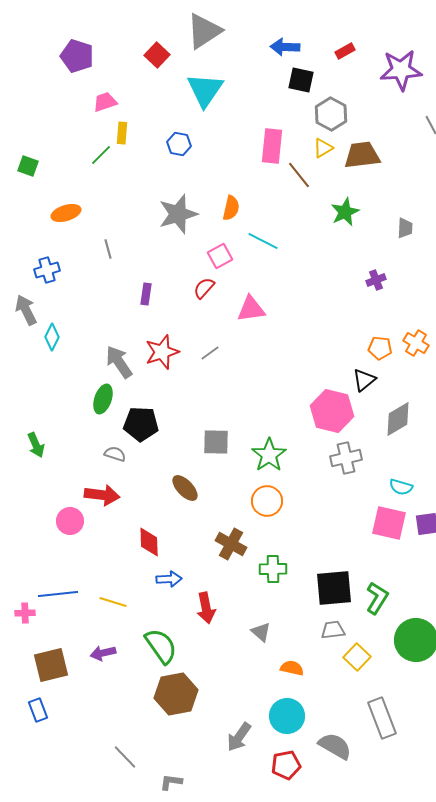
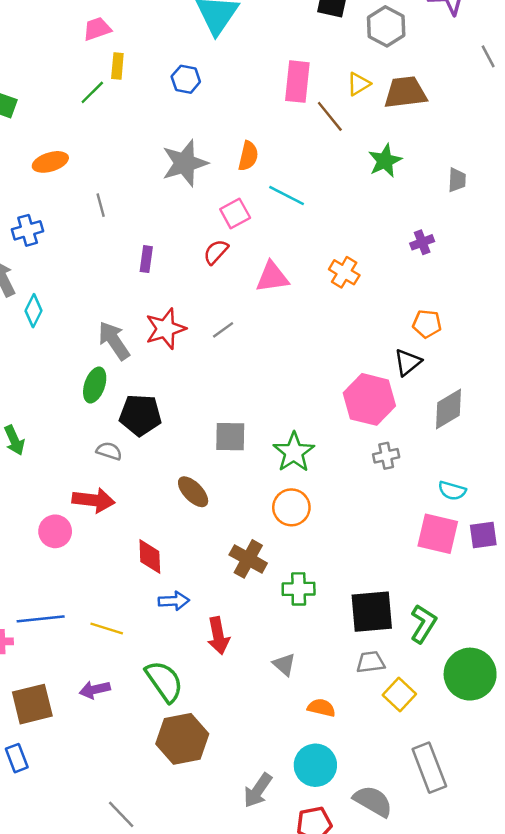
gray hexagon: (331, 114) -> (386, 26), moved
orange cross: (416, 343) -> (344, 272), moved
gray cross: (346, 458) -> (386, 456), size x0.7

